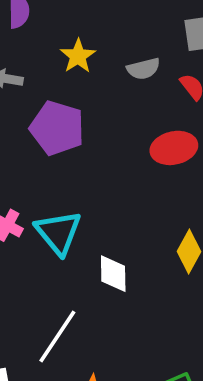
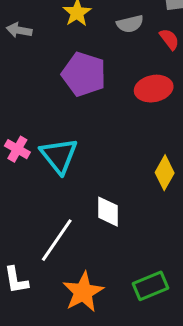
purple pentagon: (57, 128) -> (84, 74), moved
white diamond: (113, 274) -> (108, 212), moved

